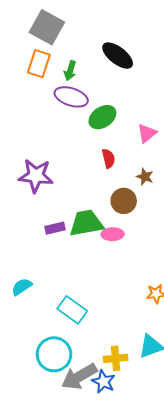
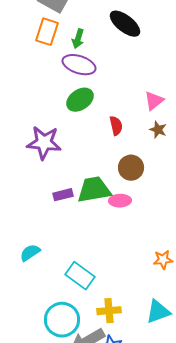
green ellipse: (102, 117) -> (80, 100), moved
brown star: (145, 177) -> (158, 130), moved
yellow cross: (116, 358) -> (109, 311), moved

